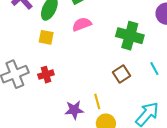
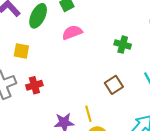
green cross: (130, 36) -> (123, 45), size x0.6
yellow square: (46, 37) -> (21, 51), moved

